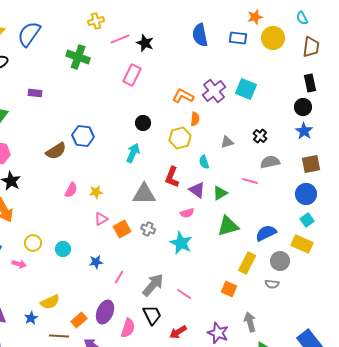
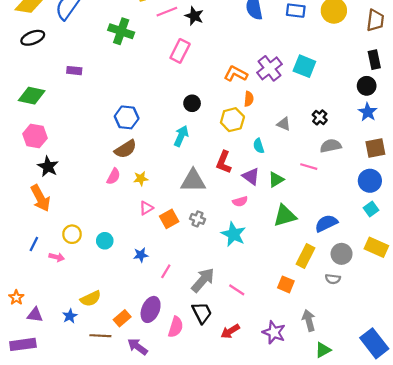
gray triangle: (227, 142) -> (284, 124), turned 40
brown semicircle: (56, 151) -> (125, 149), moved
yellow rectangle: (302, 244) -> (376, 247), moved

